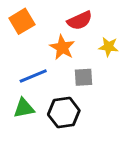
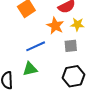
yellow star: (109, 47) -> (77, 24), moved
black hexagon: (64, 113) -> (73, 76), moved

